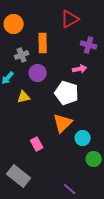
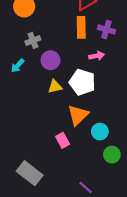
orange rectangle: (43, 43) -> (81, 27), moved
yellow triangle: (24, 97) -> (55, 87), moved
pink rectangle: (37, 144) -> (63, 140), moved

